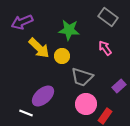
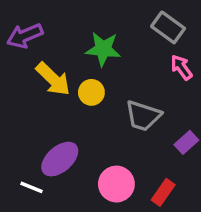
pink arrow: (105, 48) -> (181, 67), moved
gray trapezoid: (82, 77) -> (143, 116), moved
pink circle: (86, 104) -> (116, 184), moved

